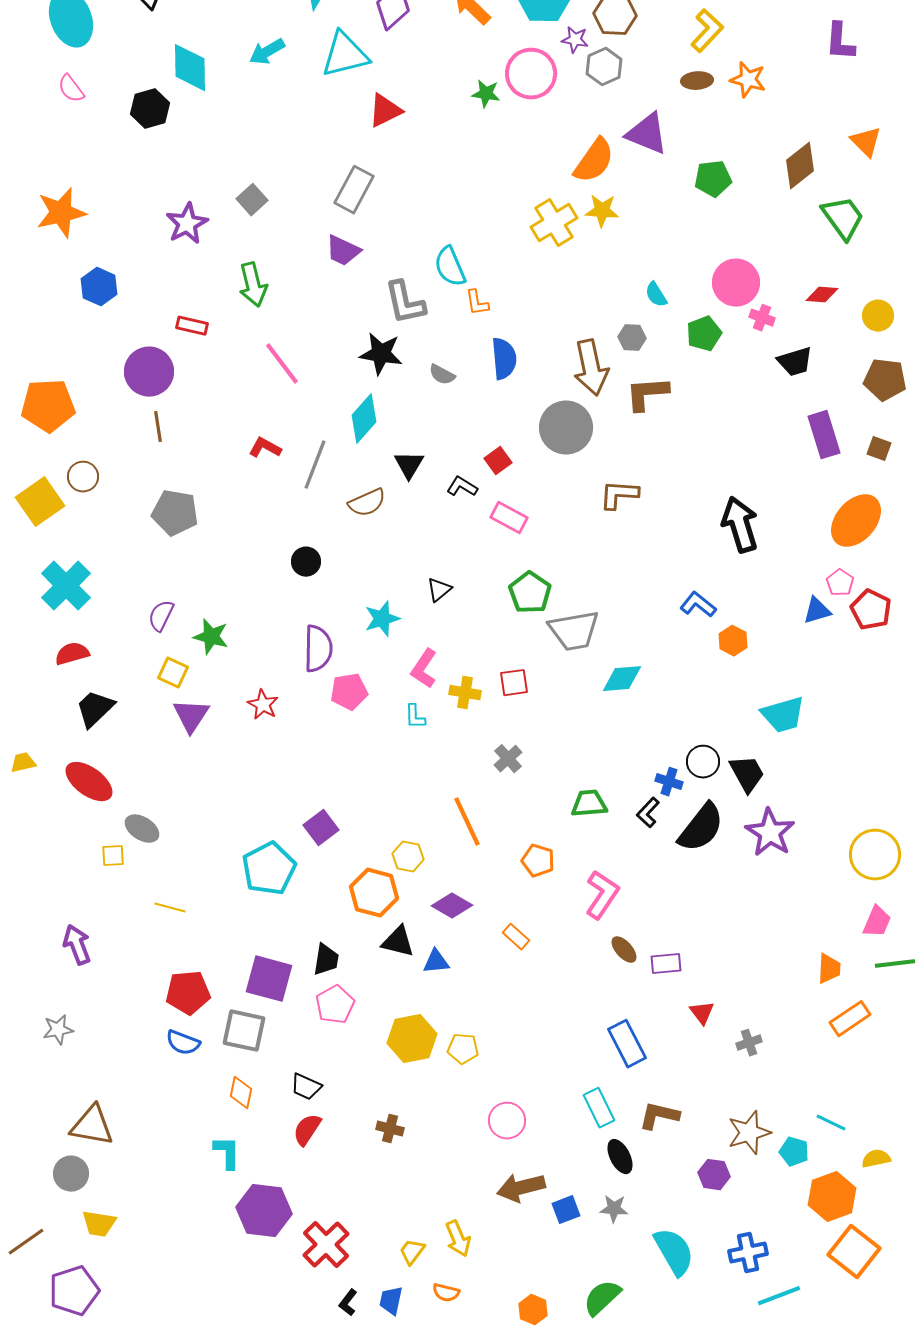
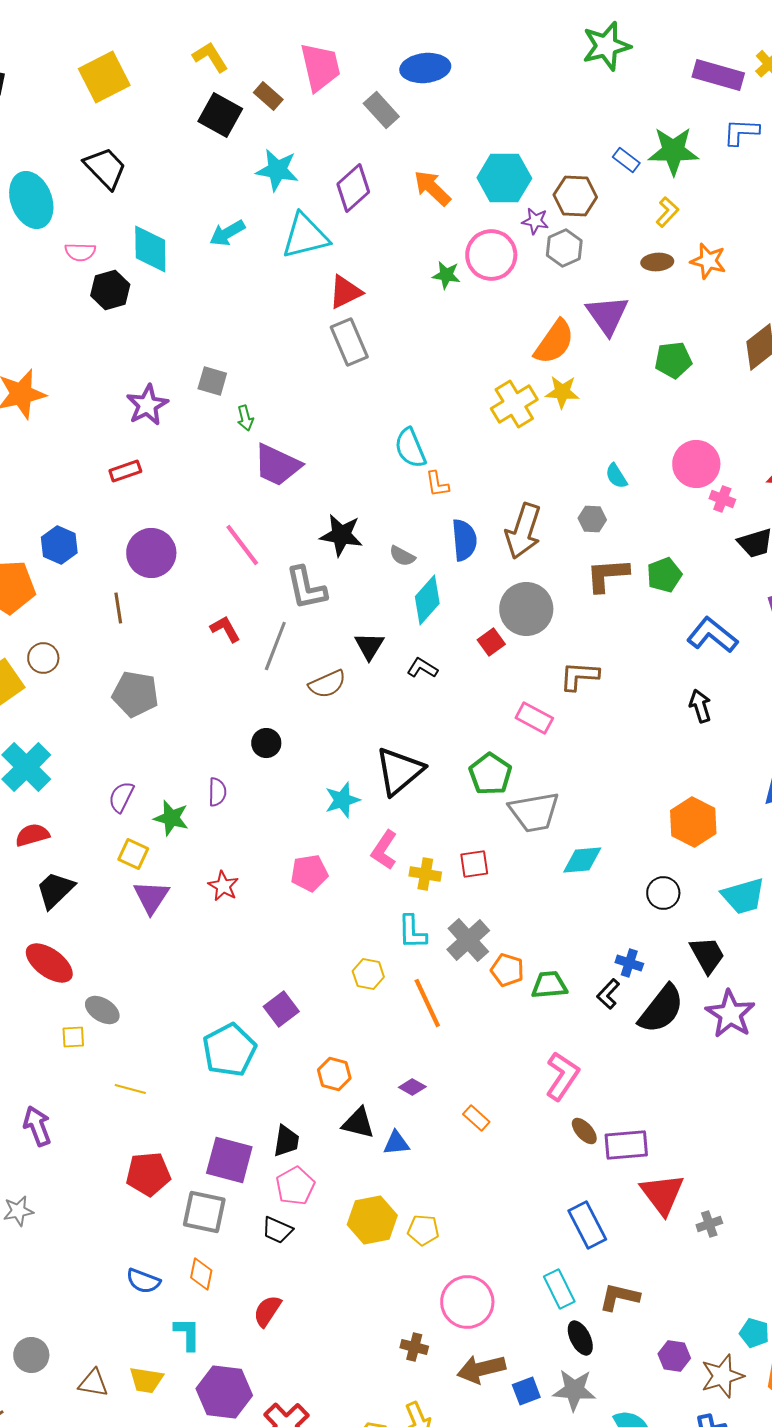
yellow L-shape: (707, 31) -> (667, 212), size x0.7
pink semicircle: (71, 89) -> (80, 252), moved, turned -52
purple triangle: (647, 134) -> (607, 315), turned 33
gray rectangle: (354, 190) -> (349, 342), moved, turned -51
gray square: (252, 200) -> (212, 381), turned -32
purple trapezoid: (343, 251) -> (277, 465), moved, size x1.4
green arrow: (253, 285) -> (245, 418), moved, size x0.6
blue hexagon: (99, 287) -> (59, 545), moved
gray L-shape: (405, 303) -> (306, 588), moved
red rectangle: (192, 326) -> (125, 471), moved, turned -32
green pentagon: (704, 334) -> (664, 575), moved
brown arrow: (591, 368) -> (523, 531), moved, turned 30
purple circle: (149, 372) -> (151, 553), moved
cyan diamond: (364, 419) -> (427, 600), moved
red L-shape: (265, 448) -> (225, 629), turned 32
red square: (498, 461) -> (491, 642), moved
pink rectangle: (509, 518) -> (534, 718), moved
black arrow: (740, 525) -> (700, 706), size x0.6
black triangle: (439, 590) -> (399, 771), size x2.0
blue L-shape: (698, 605) -> (712, 635), moved, size x1.4
orange hexagon: (733, 641) -> (693, 822), size x1.6
purple semicircle: (318, 649) -> (217, 792), moved, size x0.6
cyan L-shape: (415, 717) -> (412, 932), moved, size x1.4
gray cross: (508, 759) -> (468, 940), size x1.5
black circle: (703, 762) -> (663, 893), moved
yellow hexagon: (408, 857) -> (368, 974), moved
orange pentagon: (538, 861) -> (507, 970), moved
orange hexagon: (374, 893) -> (334, 1074), size x0.7
purple diamond: (452, 906) -> (412, 1087), size x0.7
purple rectangle: (666, 964) -> (626, 1145), size x1.4
red triangle: (702, 1013) -> (662, 1194), size x1.8
blue semicircle: (183, 1043) -> (143, 1281), moved
black trapezoid: (306, 1087) -> (277, 1230), moved
pink circle: (507, 1121) -> (467, 1302), size x1.4
brown triangle: (92, 1126) -> (93, 1383), moved, size x0.7
brown cross: (390, 1129) -> (414, 1347), moved
brown star: (749, 1133) -> (722, 1376), moved
gray star: (614, 1209) -> (574, 1390), size x1.5
yellow trapezoid: (99, 1224) -> (146, 1380), moved

